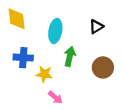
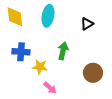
cyan ellipse: (55, 31) -> (48, 16), moved
brown circle: (103, 67) -> (93, 73), moved

